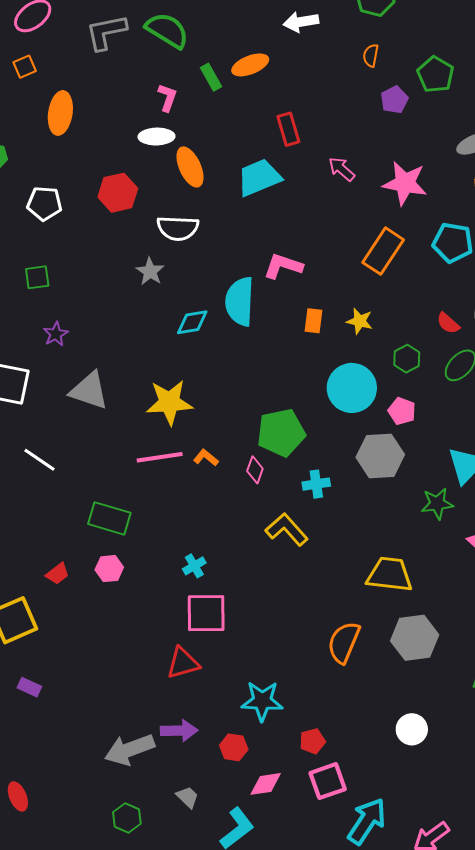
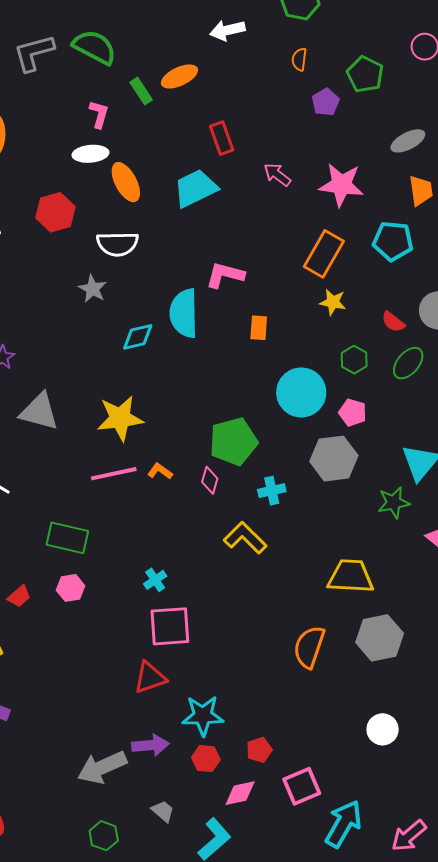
yellow star: (360, 321) -> (333, 302), moved
cyan star: (262, 701) -> (203, 716), moved
red pentagon: (312, 741) -> (259, 750), moved

